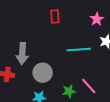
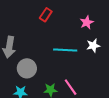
red rectangle: (55, 16) -> (46, 15), turned 32

